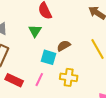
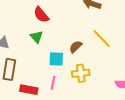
brown semicircle: (64, 46) -> (76, 47), moved

